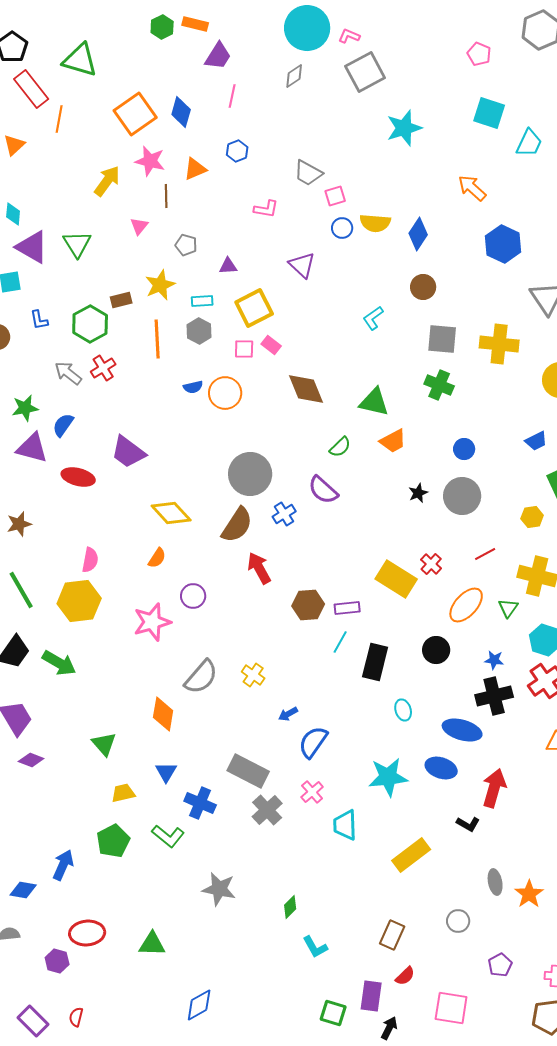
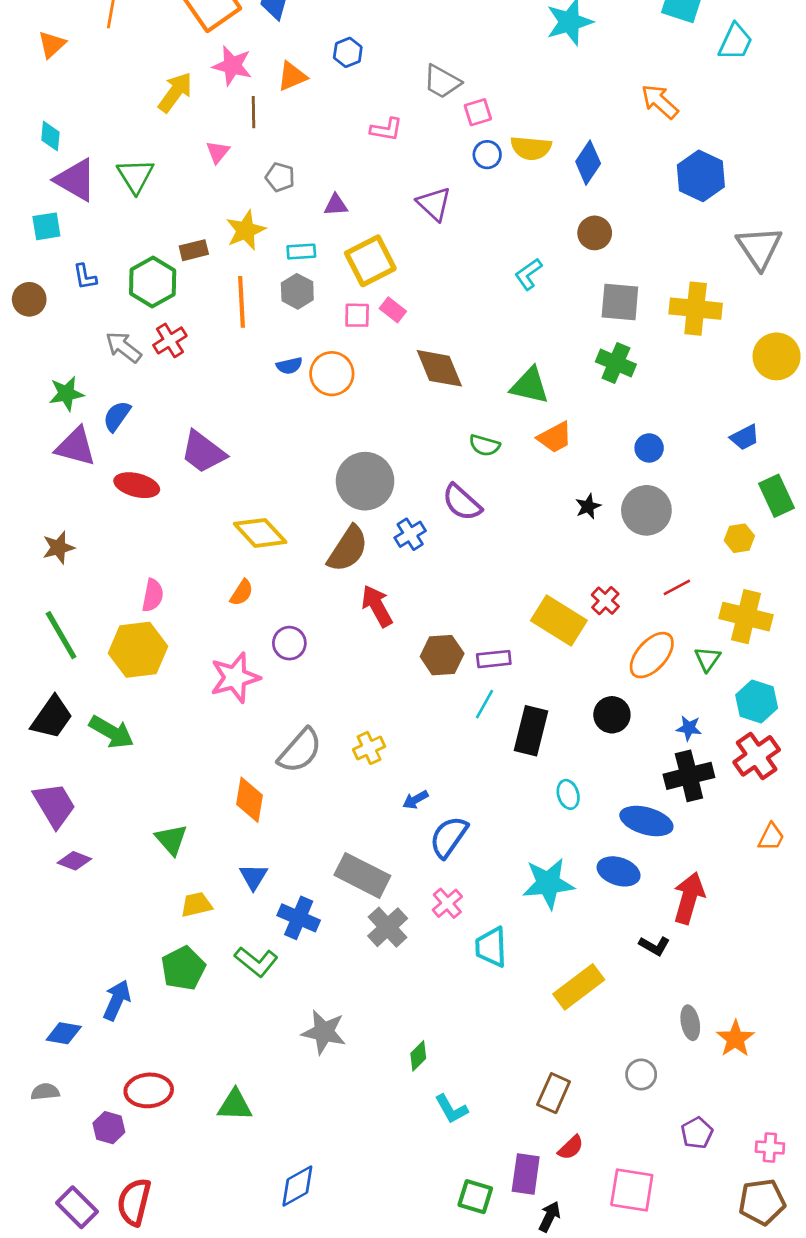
green semicircle: (340, 447) -> (485, 445), turned 60
yellow cross: (253, 675) -> (369, 748), turned 30
red semicircle: (76, 1017) -> (134, 1202), size x1.8

